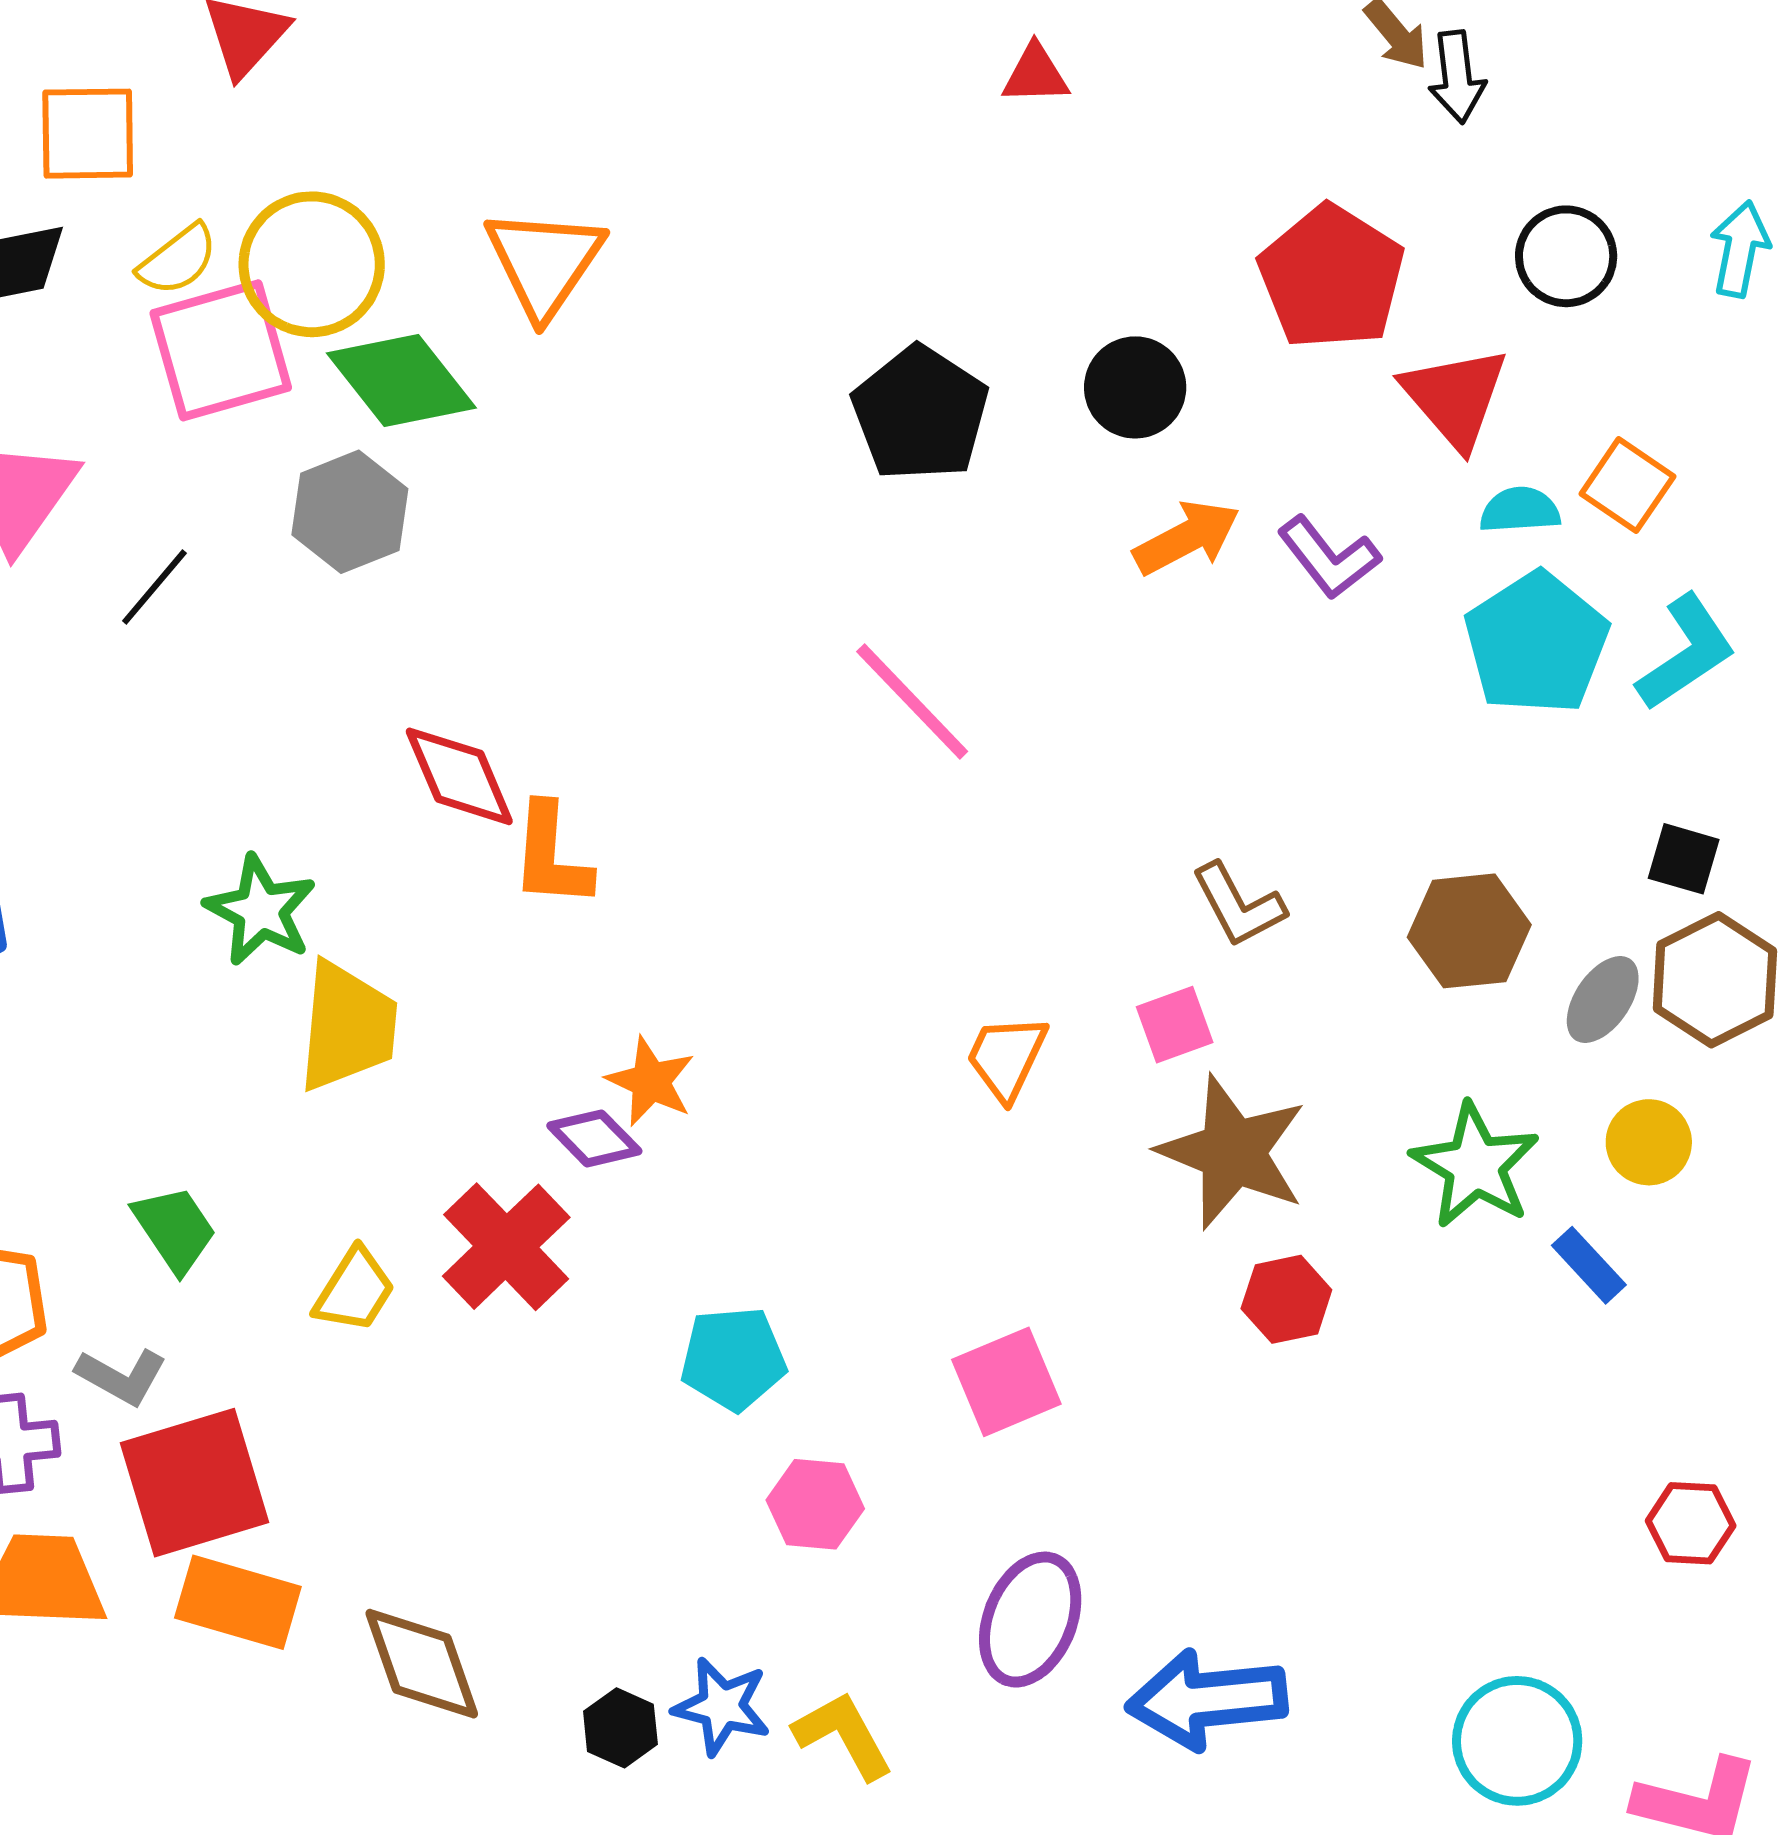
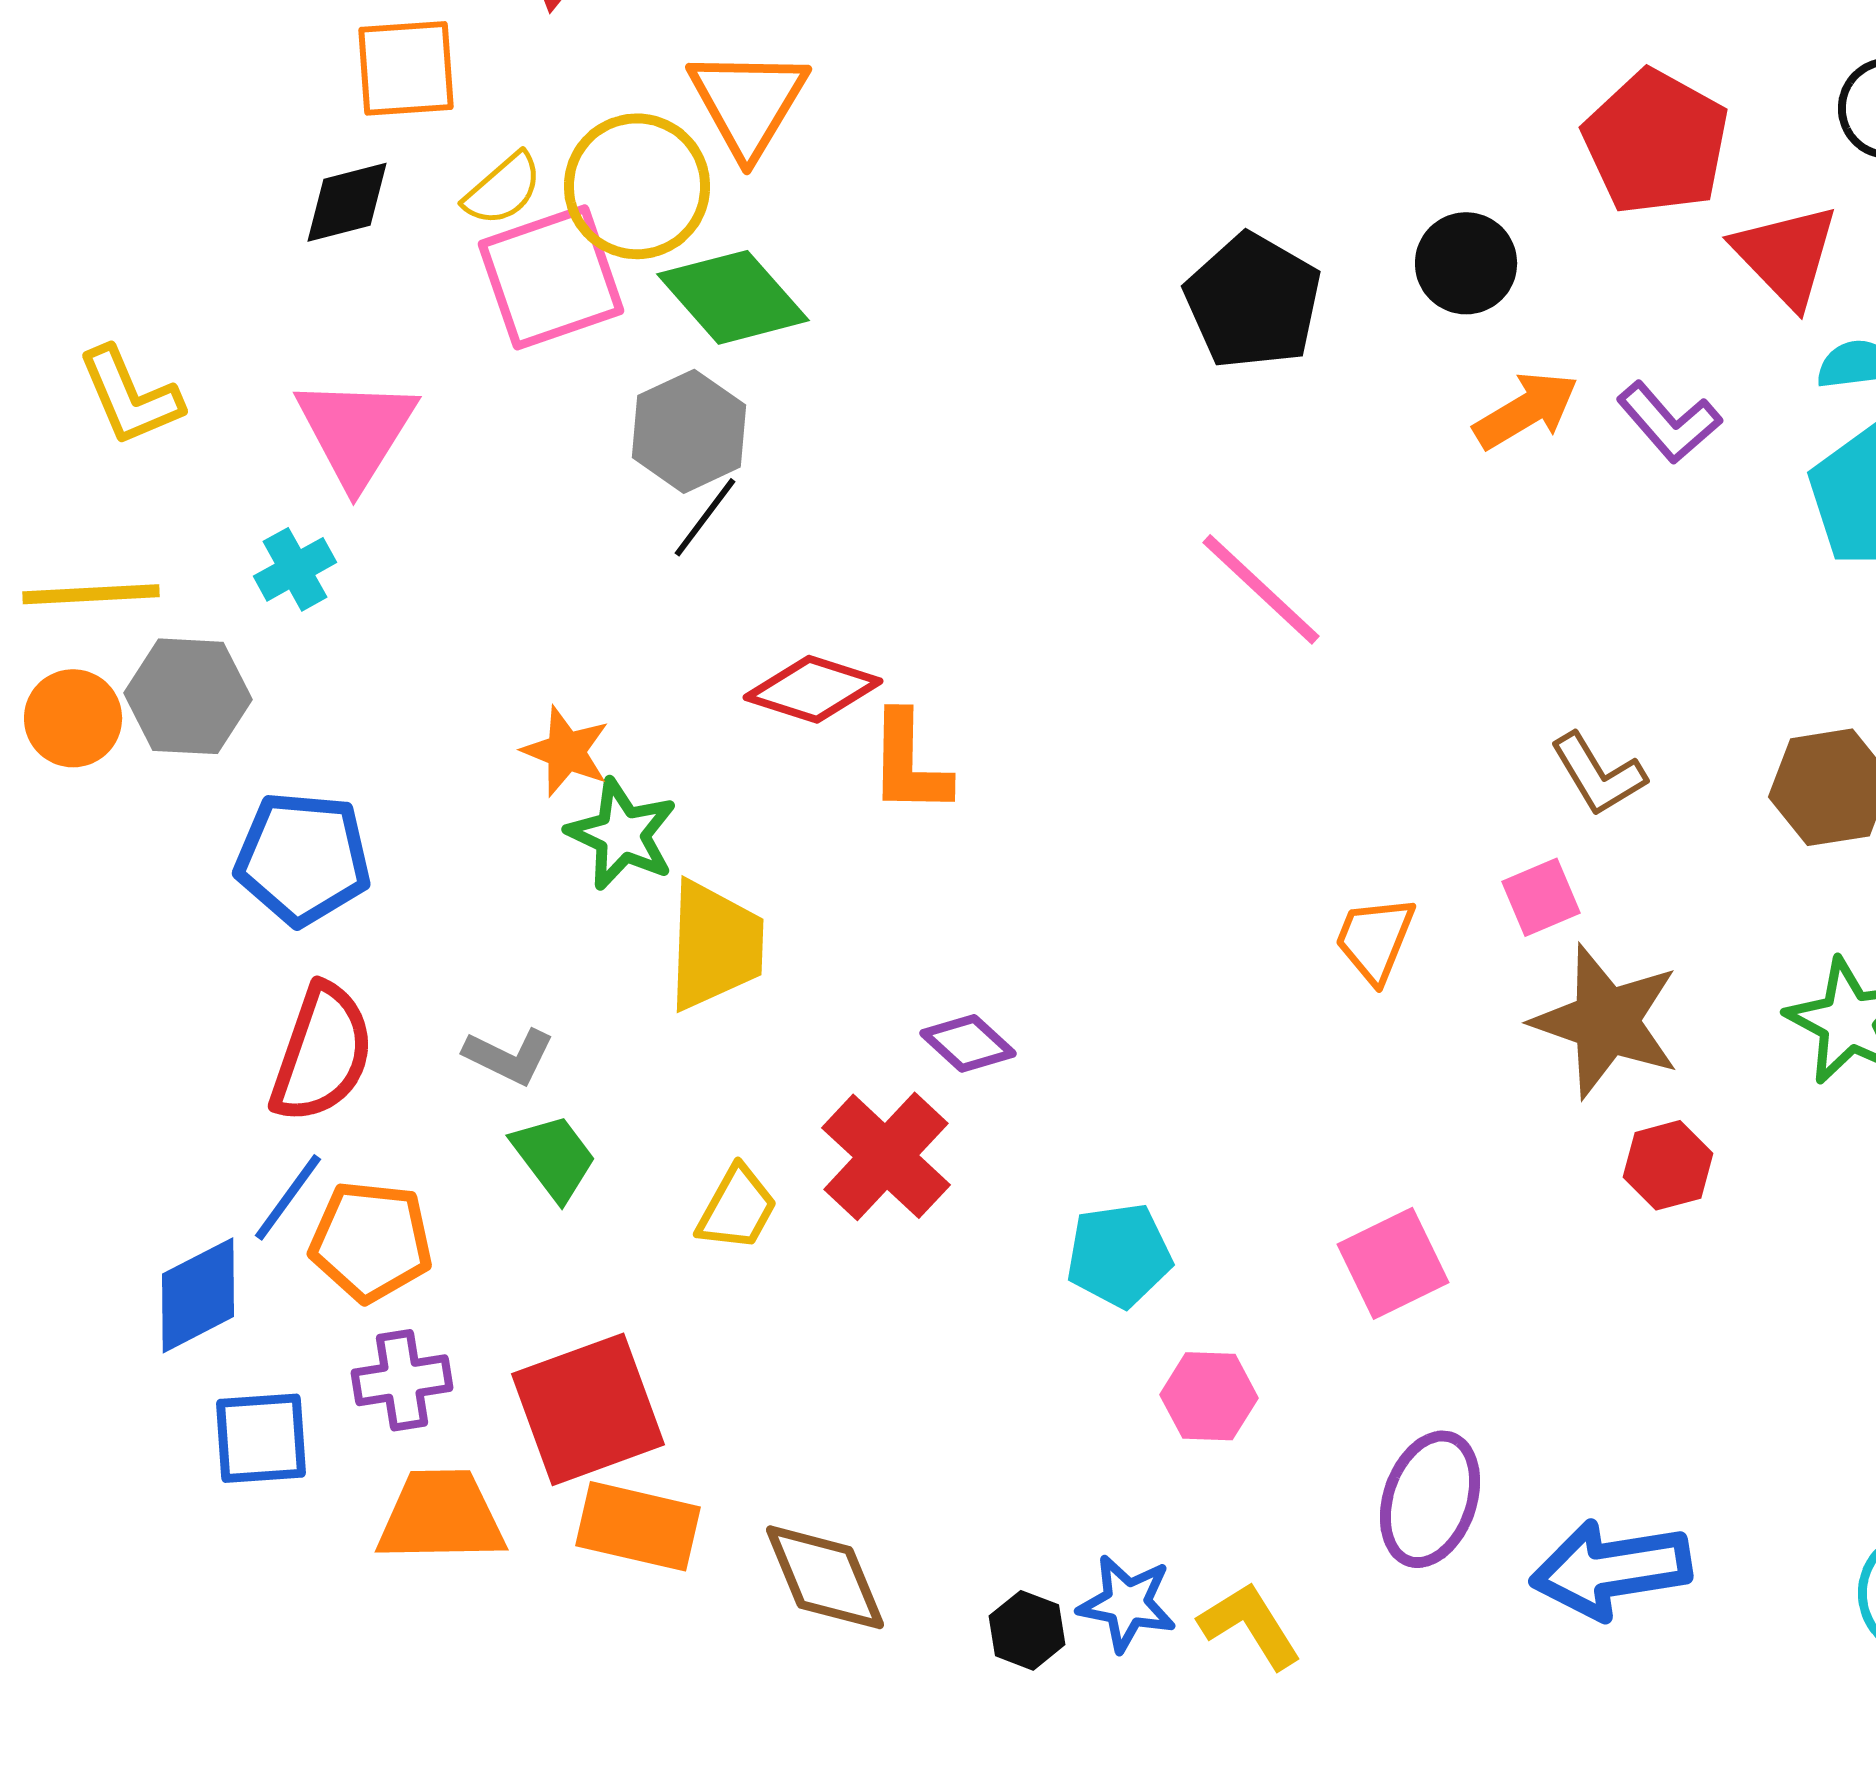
orange triangle: (544, 262) -> (748, 102), moved
black line: (154, 587) -> (705, 517), moved
red diamond: (459, 776) -> (813, 689), turned -46
orange star: (651, 1081) -> (566, 751), moved
gray L-shape: (121, 1376) -> (509, 1056), moved

